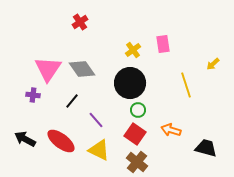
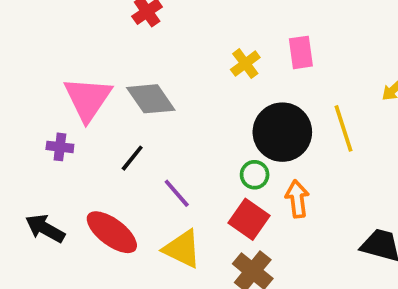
black circle: (130, 83) -> (282, 132), moved
orange arrow: (171, 130) -> (297, 199), moved, turned 66

